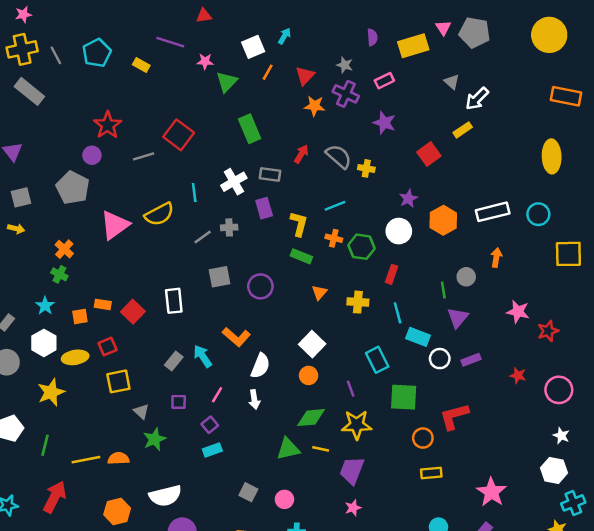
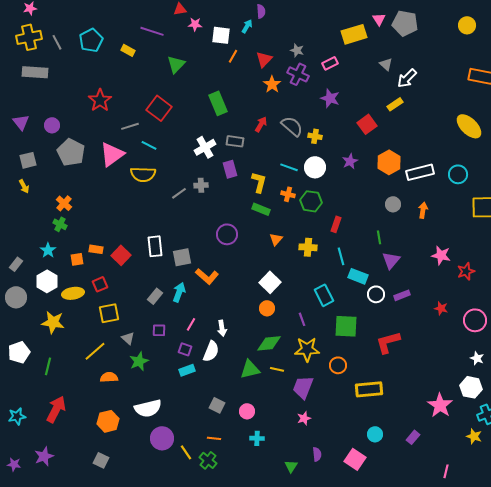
yellow circle: (549, 35) -> (467, 25), size x0.6
purple semicircle: (372, 37) -> (261, 11), moved
white square: (253, 47) -> (221, 35), turned 30
pink star: (205, 61) -> (195, 24), moved
green triangle: (227, 82) -> (176, 64), moved
gray rectangle: (29, 91) -> (35, 72), turned -35
orange star: (315, 106) -> (272, 84), turned 30
purple circle: (92, 155) -> (52, 125), moved
yellow ellipse: (552, 156) -> (469, 126), turned -44
cyan line: (194, 193) -> (149, 145), moved, turned -56
cyan line: (335, 206) -> (289, 167), turned 42
yellow semicircle: (159, 214) -> (143, 174), turned 30
orange hexagon: (443, 220) -> (389, 162), moved
pink triangle: (115, 225) -> (112, 154), moved
yellow arrow: (16, 229) -> (24, 186), turned 48
white circle: (399, 231) -> (315, 167), moved
gray square: (219, 277) -> (182, 257), moved
gray circle: (466, 277) -> (393, 204), moved
cyan arrow: (203, 356) -> (179, 292), turned 54
white semicircle: (260, 366) -> (211, 351), moved
yellow star: (51, 392) -> (53, 322), turned 30
purple square: (210, 425) -> (185, 349), turned -32
orange circle: (423, 438) -> (338, 365), moved
yellow line: (86, 460) -> (95, 351), moved, turned -30
yellow rectangle: (431, 473) -> (369, 389), size x1.5
pink star: (491, 492) -> (440, 405), moved

